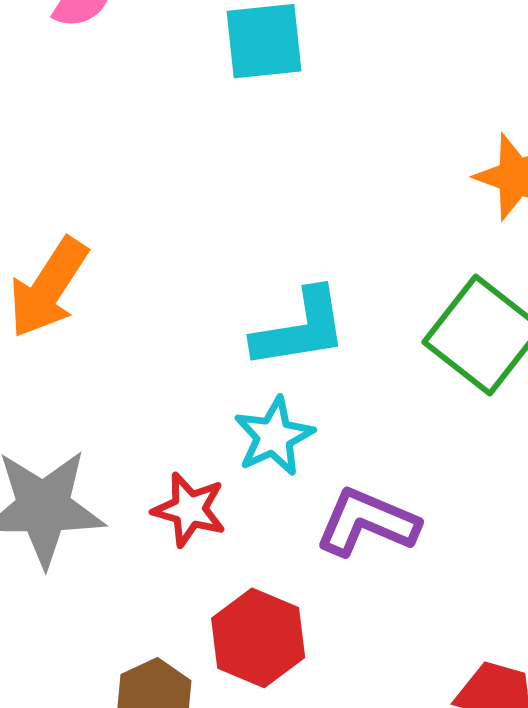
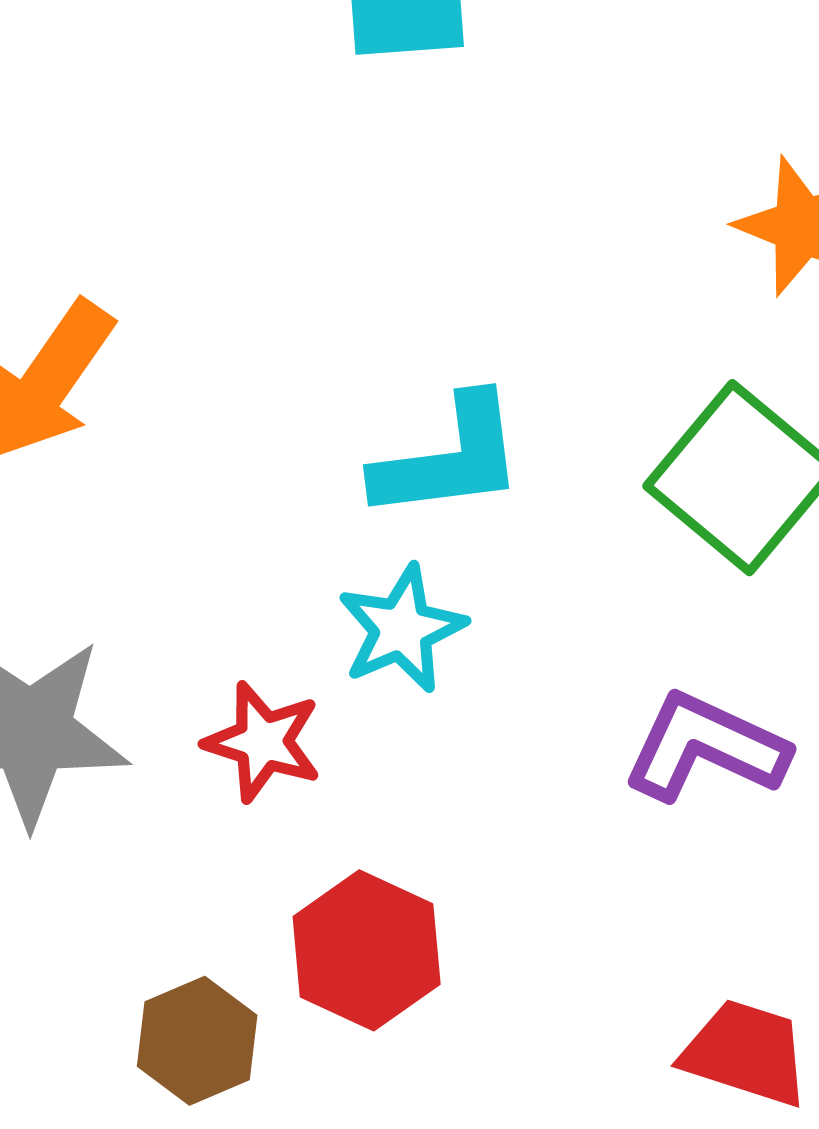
purple L-shape: (367, 522) -> (706, 747), moved

